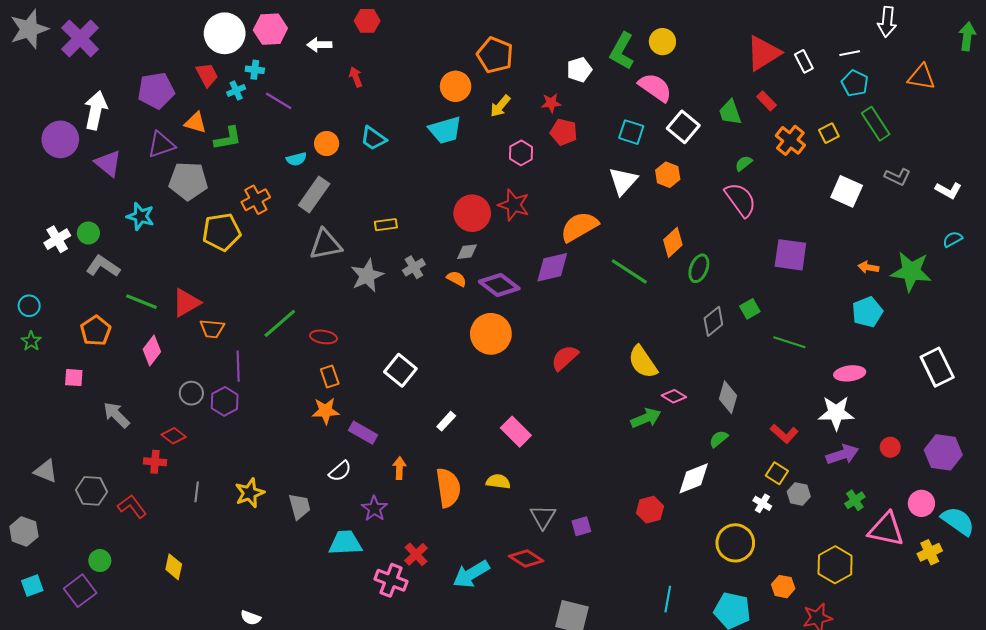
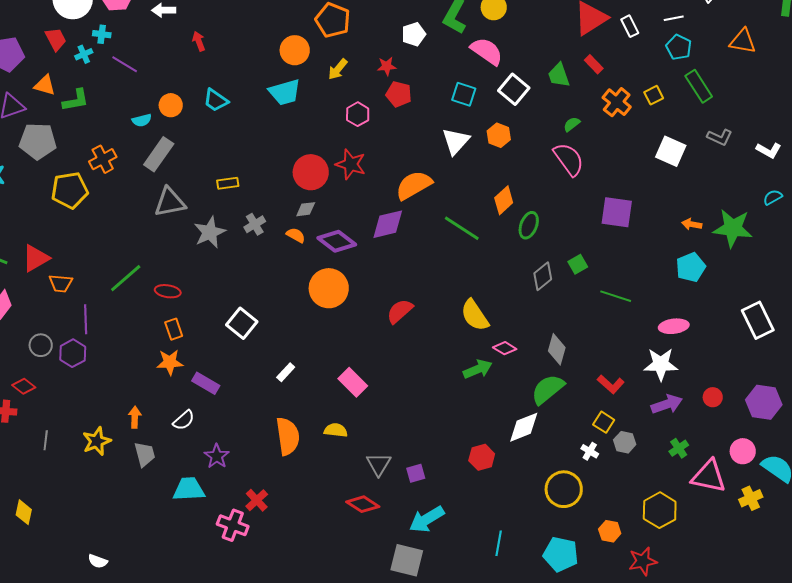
green semicircle: (719, 439) -> (548, 389), size x1.8
orange arrow: (399, 468) -> (135, 417), moved
cyan arrow: (471, 574) -> (427, 519), moved

